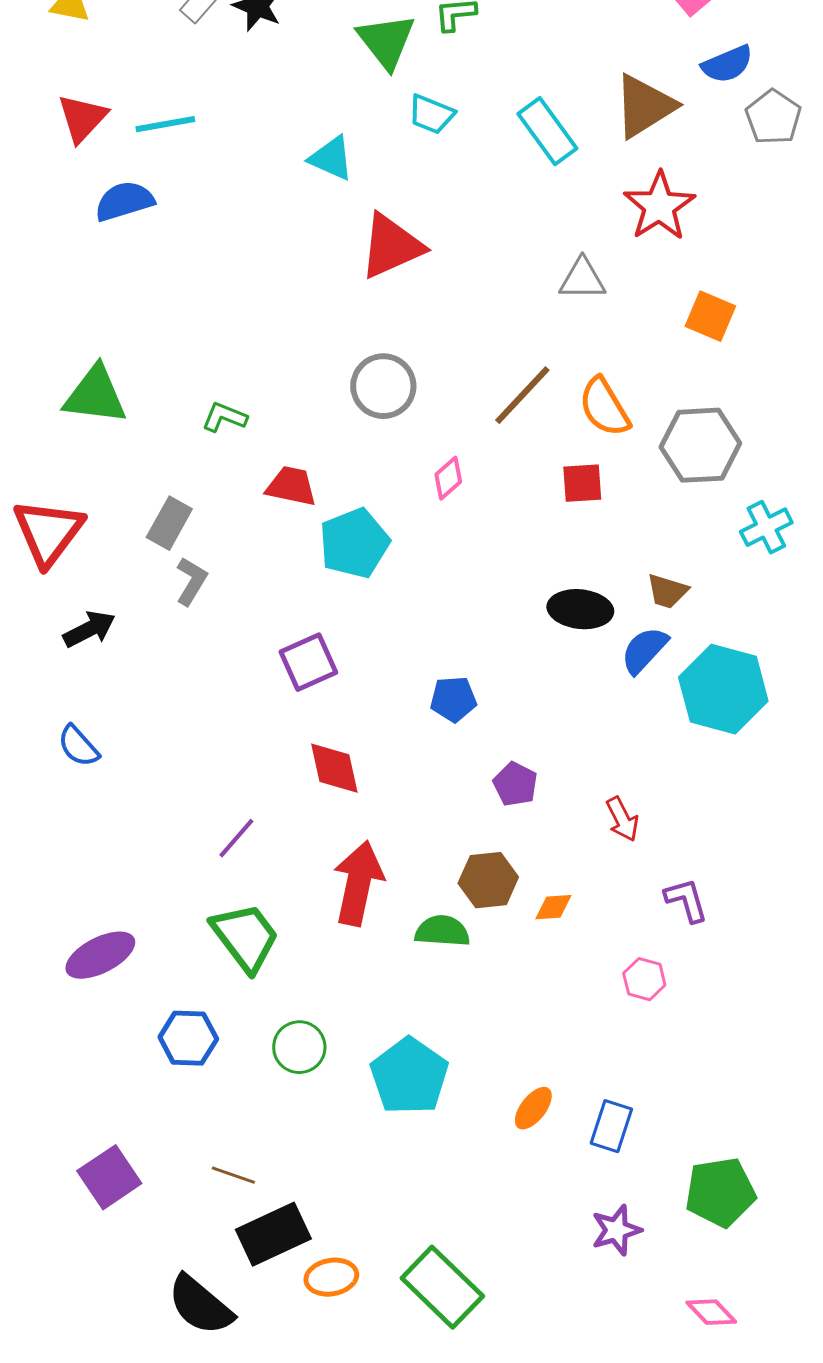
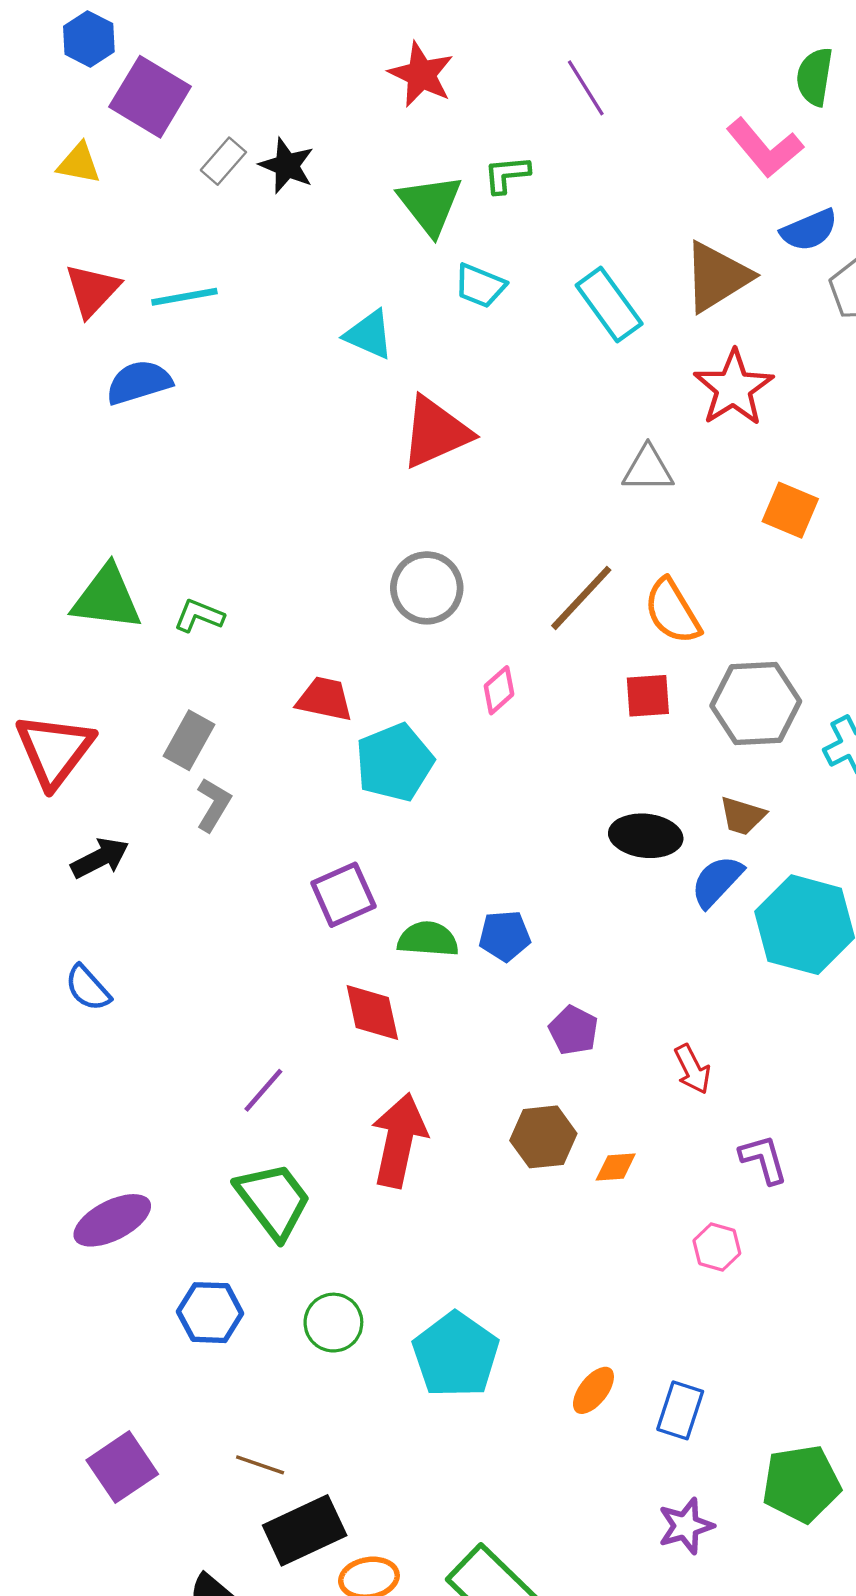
green L-shape: (224, 417) -> (199, 616), moved
gray hexagon: (700, 445) -> (756, 704), moved
green semicircle: (442, 931) -> (428, 939), moved

